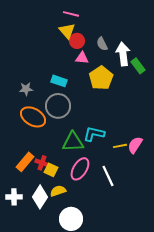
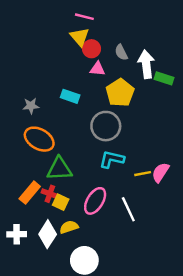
green rectangle: (138, 66) -> (164, 78), turned -35
gray circle: (58, 106) -> (106, 126), moved
green triangle: (73, 142) -> (59, 169), moved

